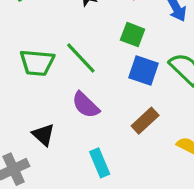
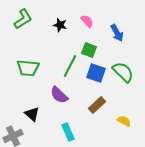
green line: (81, 58) -> (70, 66), moved, turned 70

